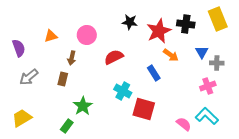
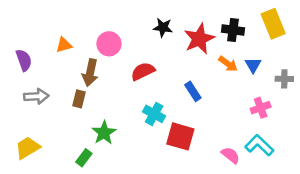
orange arrow: (171, 55) -> (228, 64), moved
brown arrow: (72, 58) -> (90, 73), size x1.5
gray cross: (217, 63) -> (284, 79), moved
gray arrow: (29, 77) -> (36, 96), turned -144

